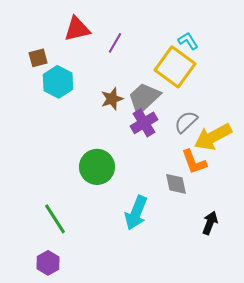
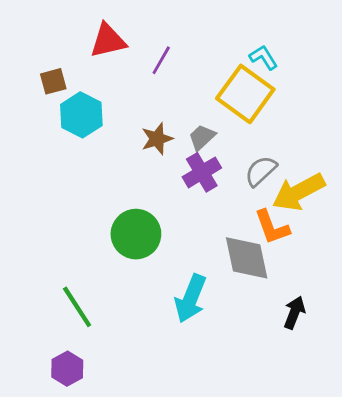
gray trapezoid: (144, 98) -> (202, 137), size x0.6
gray diamond: (176, 184) -> (247, 258), size x1.5

